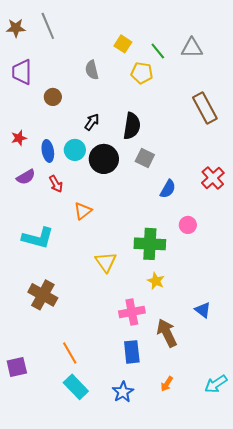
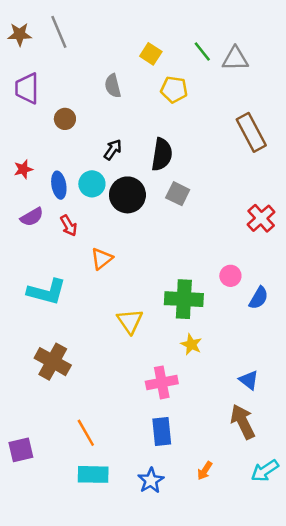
green line: (158, 51) -> (202, 51), moved
blue semicircle: (168, 189) -> (259, 298), moved
brown arrow: (167, 333) -> (243, 422), moved
cyan rectangle: (76, 387) -> (93, 474), turned -45

